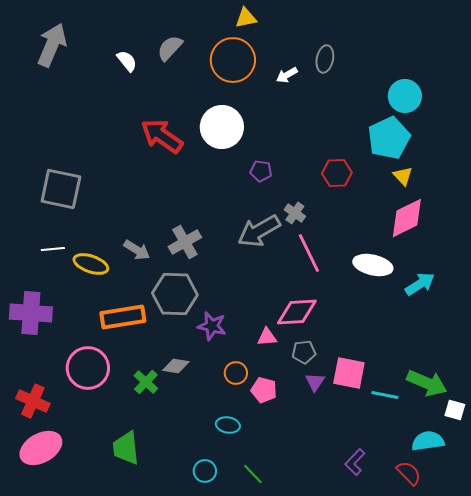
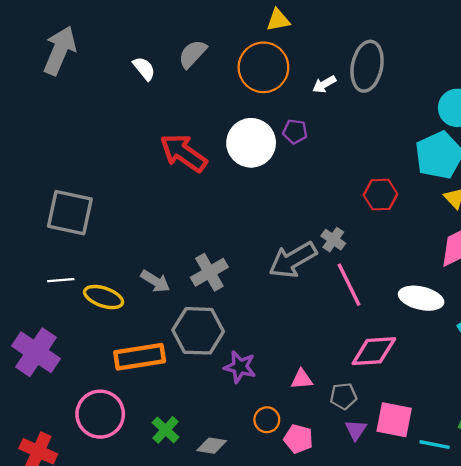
gray ellipse: (325, 59) -> (367, 66), size x1.6
purple pentagon: (261, 171) -> (295, 132), moved
pink diamond: (297, 312) -> (374, 351), moved
purple cross: (31, 313) -> (36, 352), turned 30
gray diamond: (176, 366) -> (212, 446), moved

